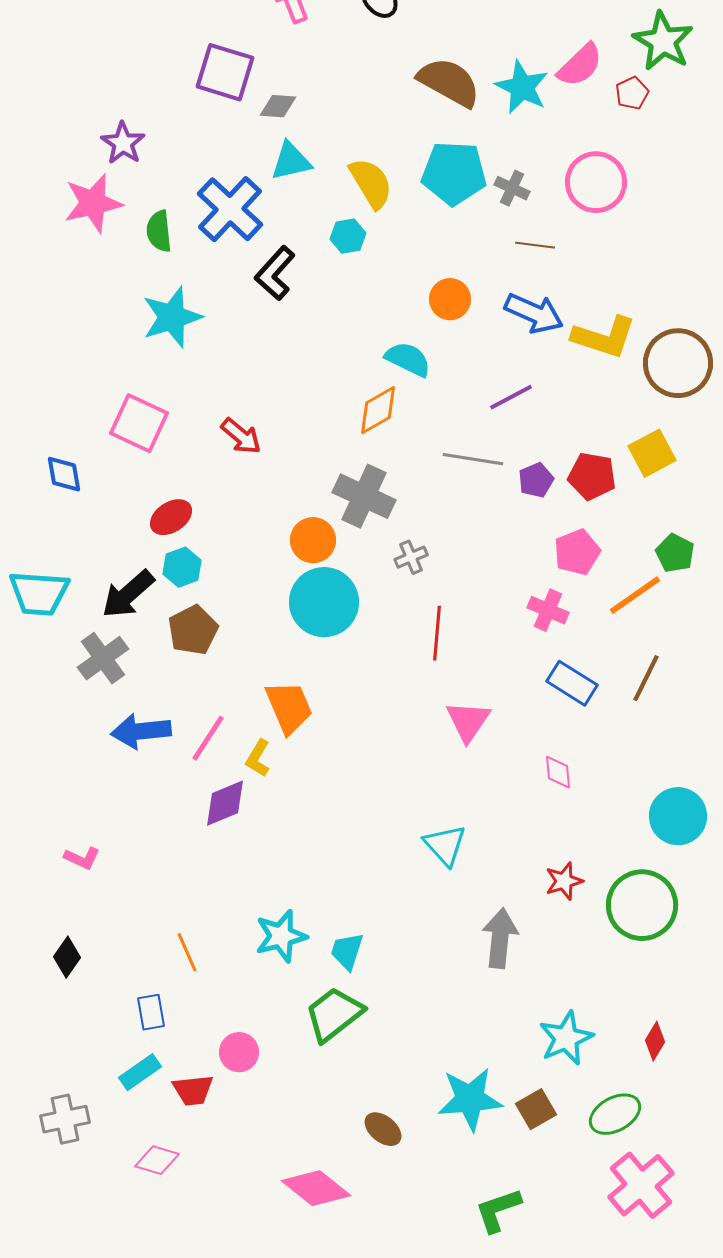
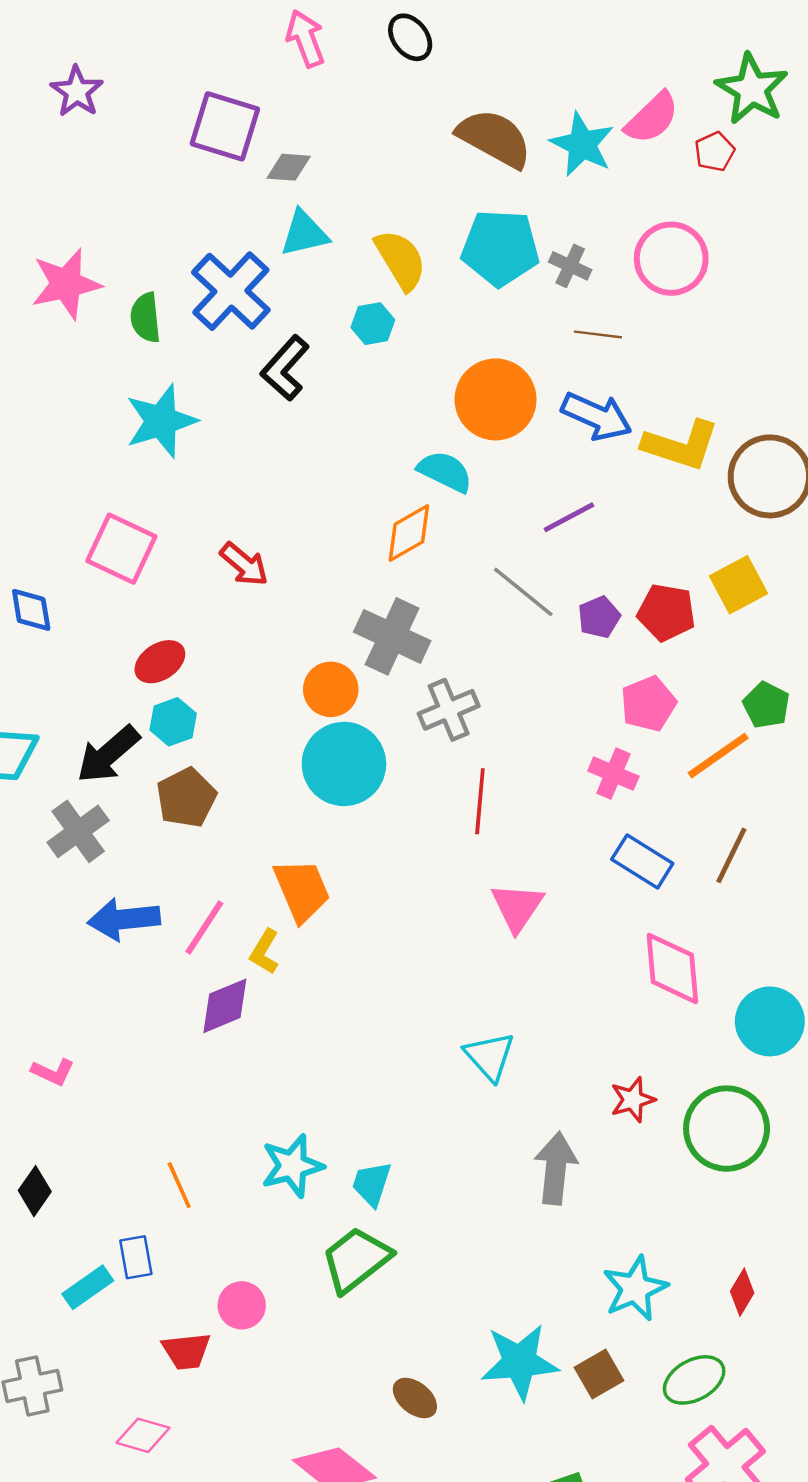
purple star: (123, 143) -> (77, 91), moved
orange circle: (450, 299) -> (496, 399), size x1.6
gray line: (473, 459) -> (523, 592), turned 30
gray cross: (411, 557) -> (449, 710), size x1.5
pink diamond: (558, 772) -> (672, 968), moved, size x1.8
cyan rectangle: (140, 1072) -> (88, 1287), moved

